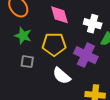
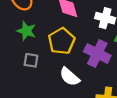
yellow pentagon: (54, 44) -> (61, 41), turned -30

